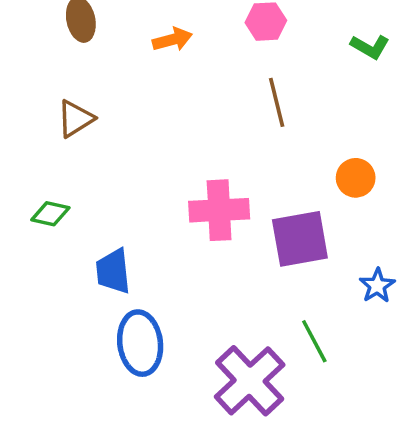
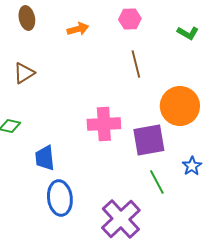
orange circle: (356, 178) -> (180, 106), size x1.8
green line: (314, 341) -> (157, 182), moved

